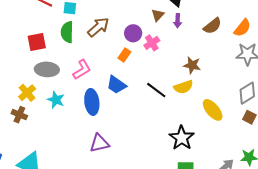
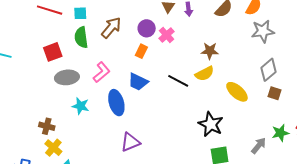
yellow cross: (27, 93) -> (53, 148), moved

